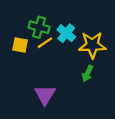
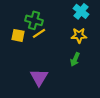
cyan cross: (66, 33) -> (81, 11), moved
yellow star: (92, 45) -> (79, 35), size x0.7

